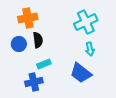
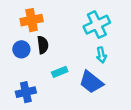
cyan rectangle: (44, 64) -> (60, 72), moved
blue cross: (34, 82) -> (26, 92), moved

